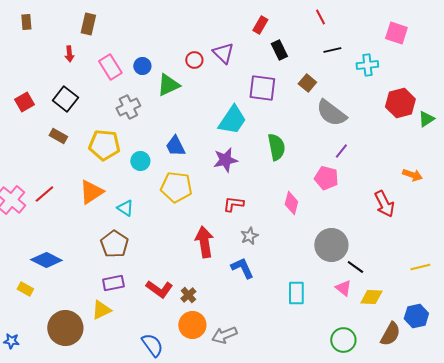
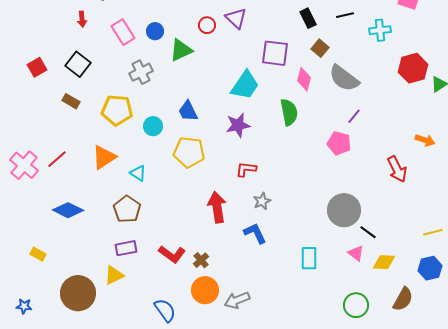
black rectangle: (279, 50) -> (308, 18), moved
pink diamond: (291, 203) -> (304, 79), moved
blue diamond: (46, 260) -> (68, 210), moved
blue hexagon: (416, 316) -> (430, 268), moved

